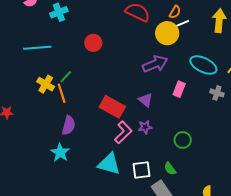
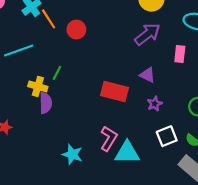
orange line: (62, 93) -> (49, 19), moved
purple semicircle: (69, 125) -> (46, 103), moved
pink L-shape: (123, 132) -> (109, 138), moved
white square: (142, 170) -> (167, 136), moved

